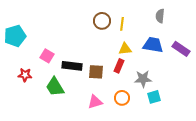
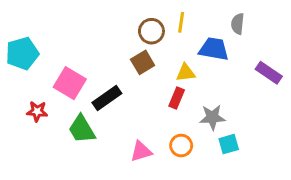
yellow line: (122, 24) -> (181, 22), moved
blue trapezoid: (153, 45) -> (214, 49), moved
pink square: (47, 56) -> (70, 83), size x1.5
black rectangle: (72, 66) -> (107, 98), turned -42
brown square: (96, 72) -> (143, 62), moved, turned -35

